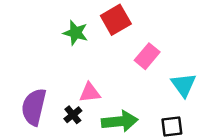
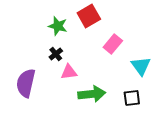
black cross: (73, 115) -> (56, 54), moved

